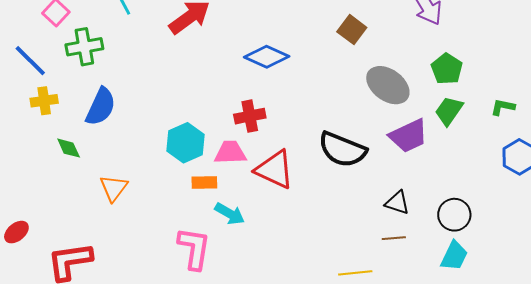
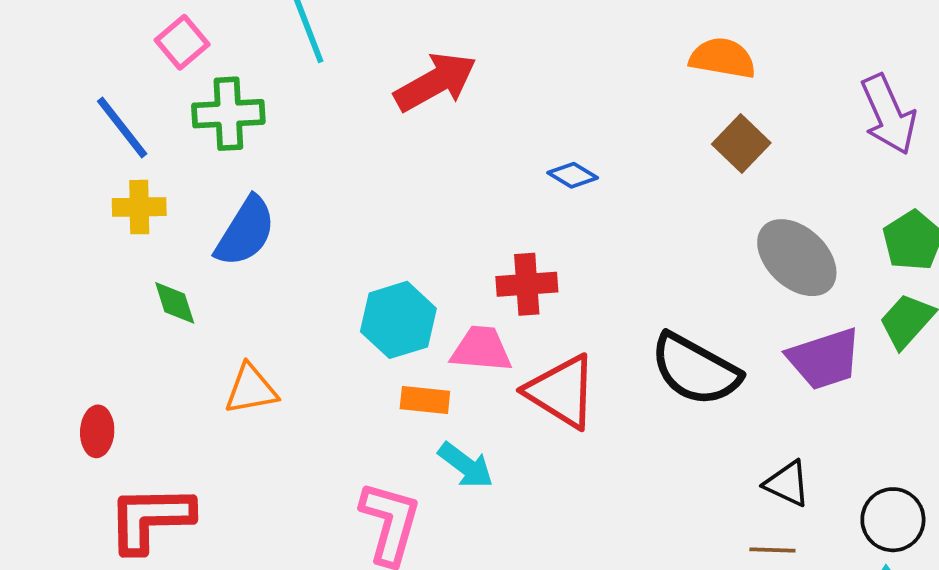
blue diamond: (267, 57) -> (573, 175), size x0.6
orange triangle: (114, 188) -> (251, 389), turned 36
red ellipse: (16, 232) -> (97, 431), moved, turned -55

